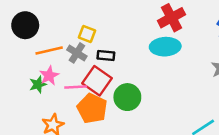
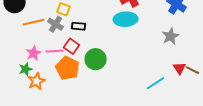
pink star: (49, 76) -> (34, 53), moved
red square: (97, 81) -> (72, 46), size x0.7
green star: (38, 84) -> (26, 69), moved

